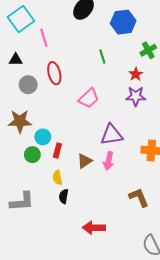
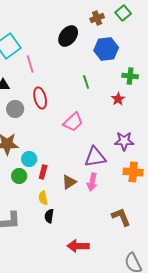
green cross: (148, 50) -> (130, 76), turned 35
purple star: (136, 96) -> (124, 141), moved

